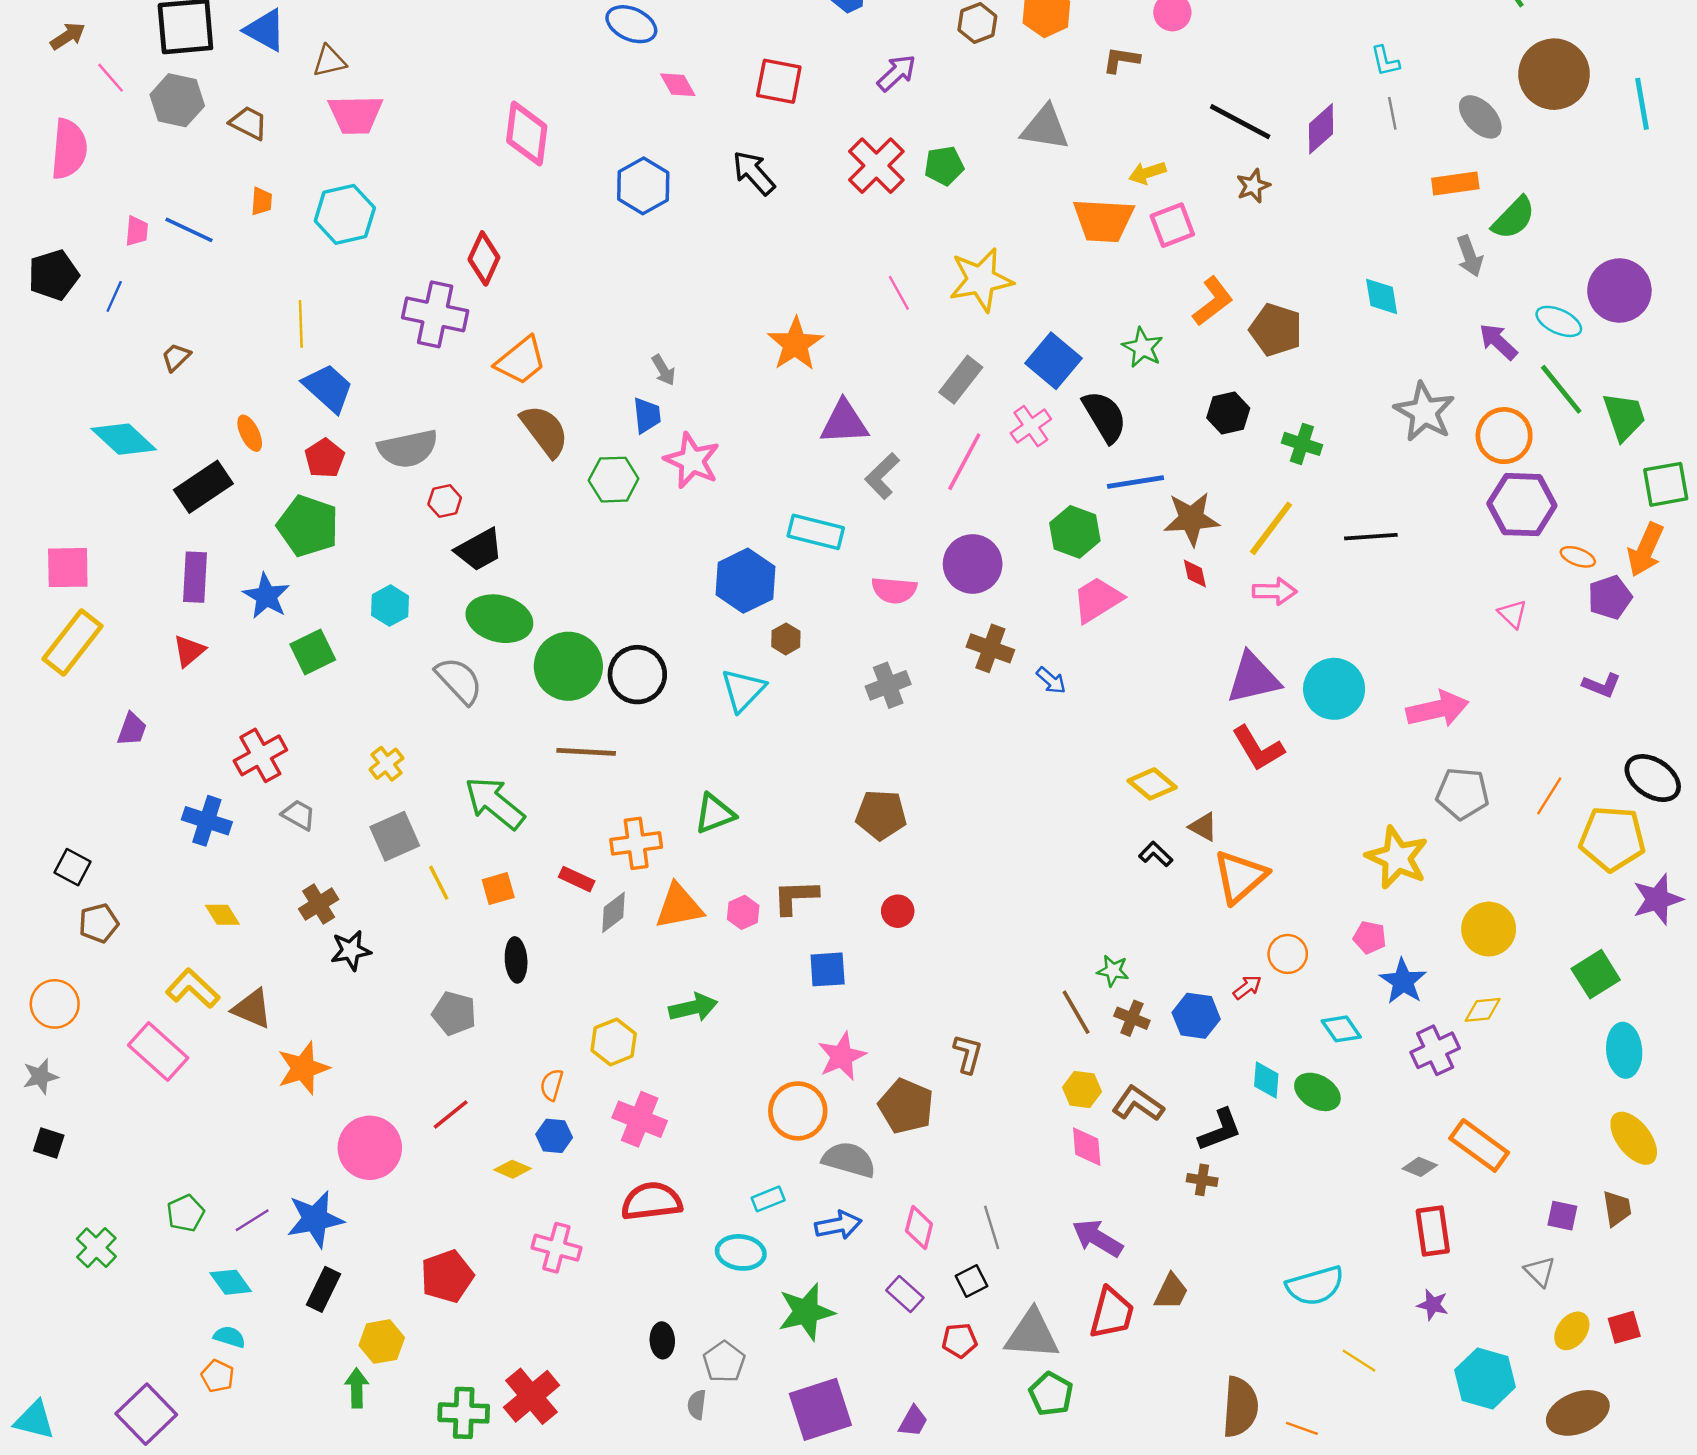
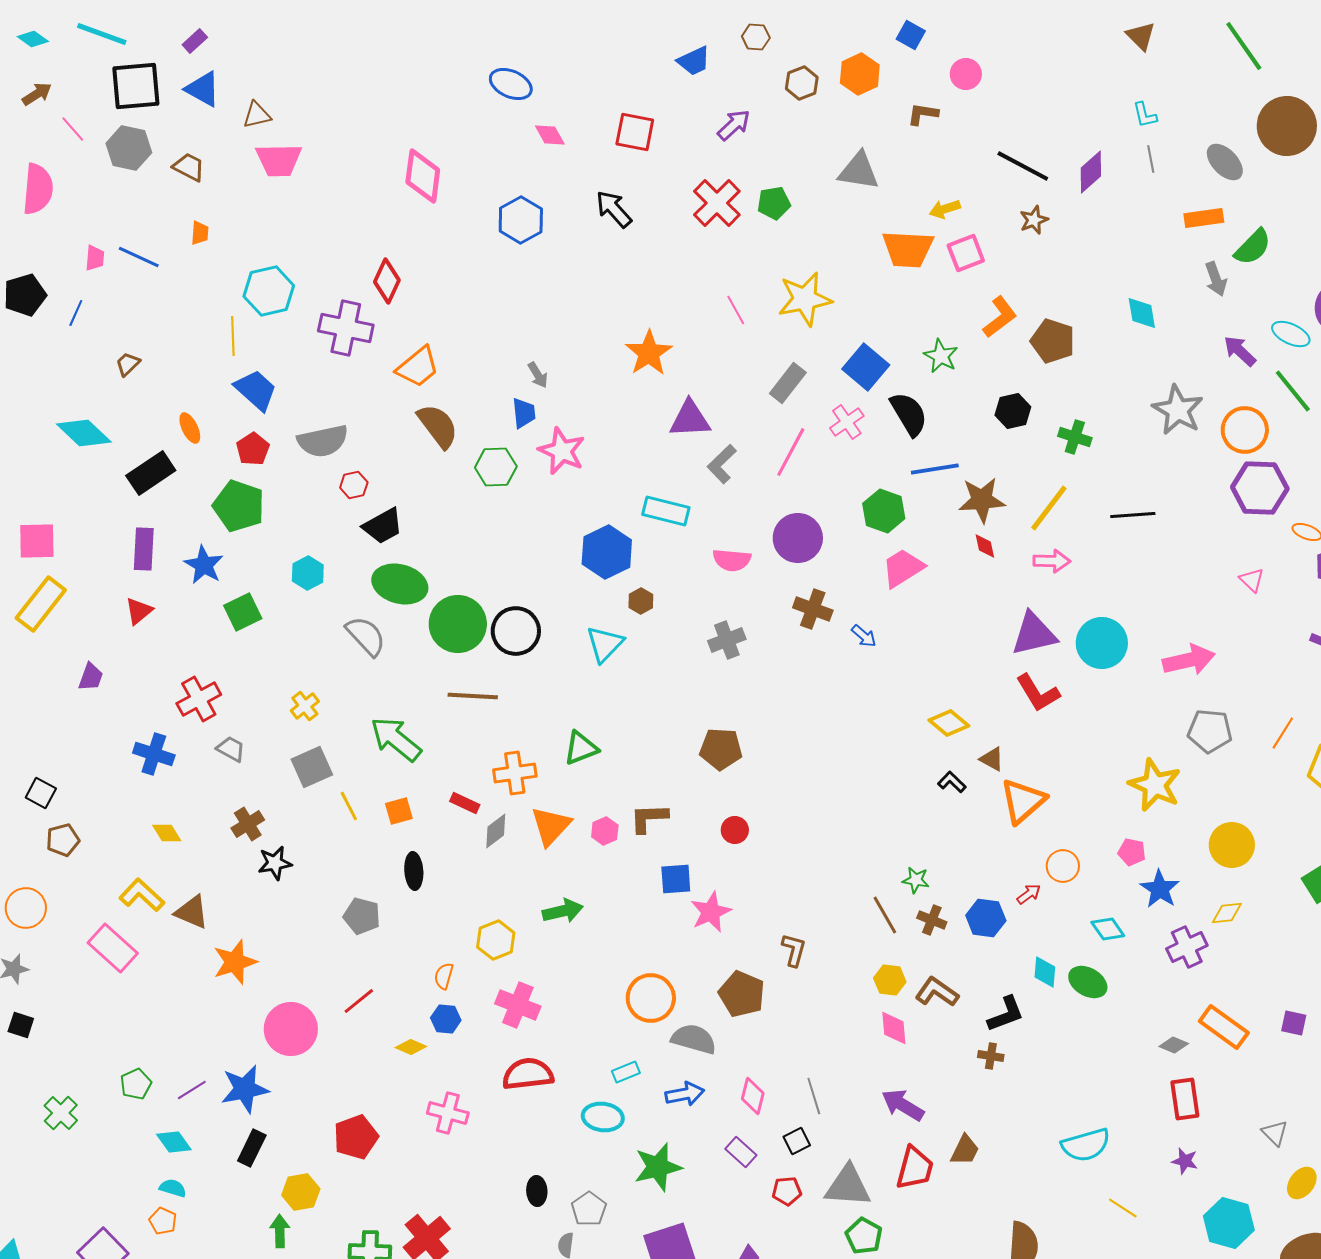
cyan hexagon: (345, 214) -> (269, 291), moved
orange triangle: (679, 906) -> (551, 826), turned -36
pink star: (842, 1056) -> (711, 912), moved
purple square: (1562, 1216) -> (1294, 1023), moved

